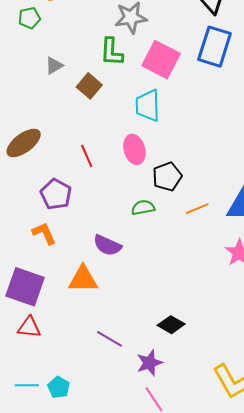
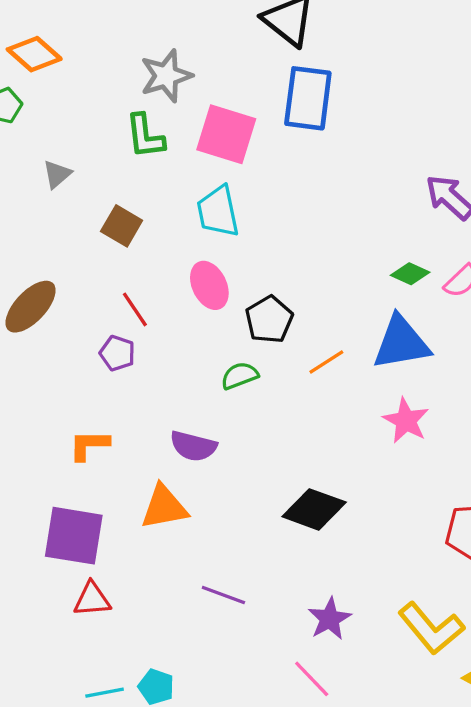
brown square: (89, 86) -> (122, 226), moved
purple pentagon: (56, 194) -> (117, 353), moved, size x0.7
orange L-shape: (44, 233) -> (89, 445), turned -56
black diamond: (171, 325) -> (314, 509), moved, size x1.4
purple star: (149, 363) -> (330, 619), moved

